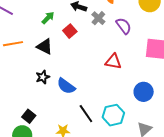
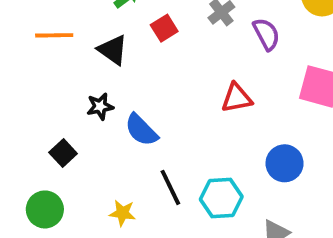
red triangle: (113, 62) -> (237, 98), turned -30
black square: (29, 116) -> (63, 153), moved

